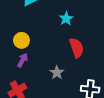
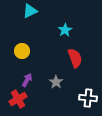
purple arrow: (23, 60) -> (27, 80), moved

